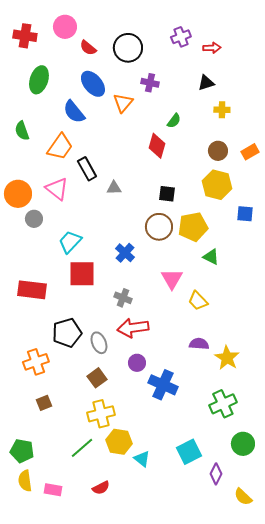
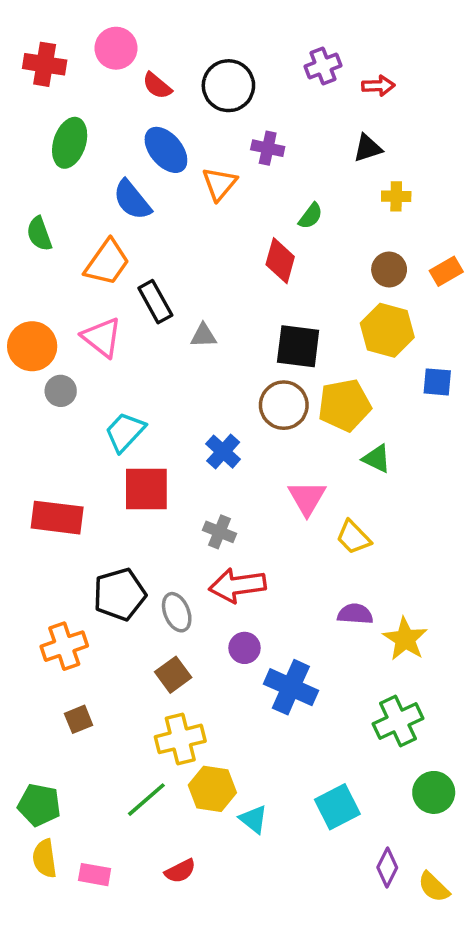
black square: (167, 194) -> (298, 346), size x1.5
purple diamond: (216, 474) -> (387, 867), moved

